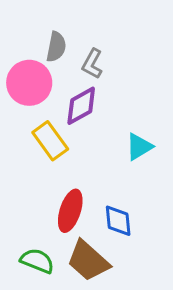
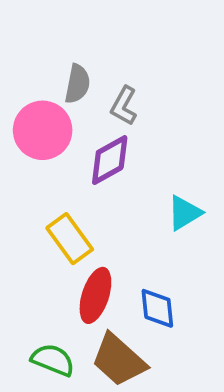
yellow rectangle: (50, 141) -> (70, 239), moved

